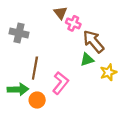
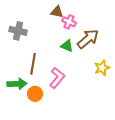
brown triangle: (60, 13) -> (57, 12), turned -40
brown arrow: (93, 41) -> (88, 39), turned 90
green triangle: (87, 60) -> (67, 46), moved, turned 40

